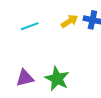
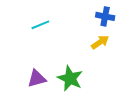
yellow arrow: (69, 21) -> (100, 42), moved

